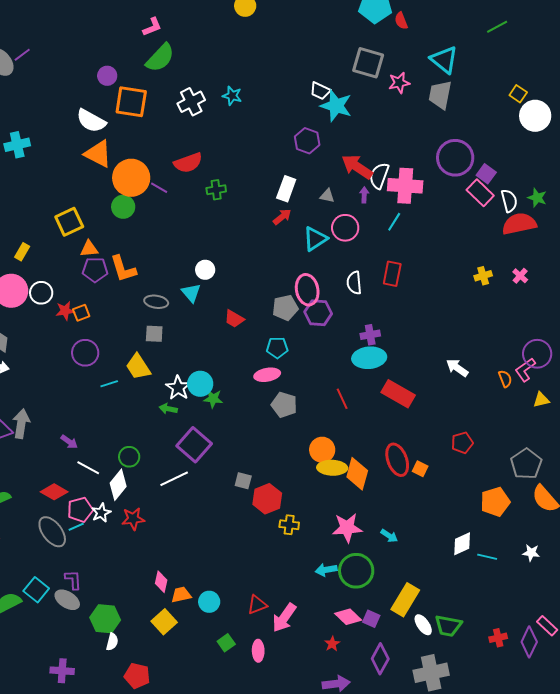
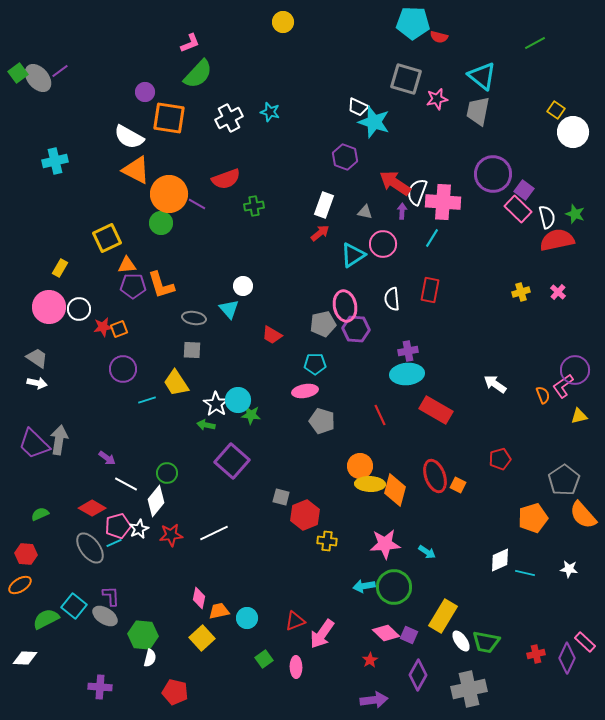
red semicircle: (401, 21) -> (439, 37), turned -54
white line: (174, 479) -> (214, 533), moved

